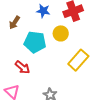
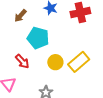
yellow circle: (61, 33) -> (55, 62), moved

